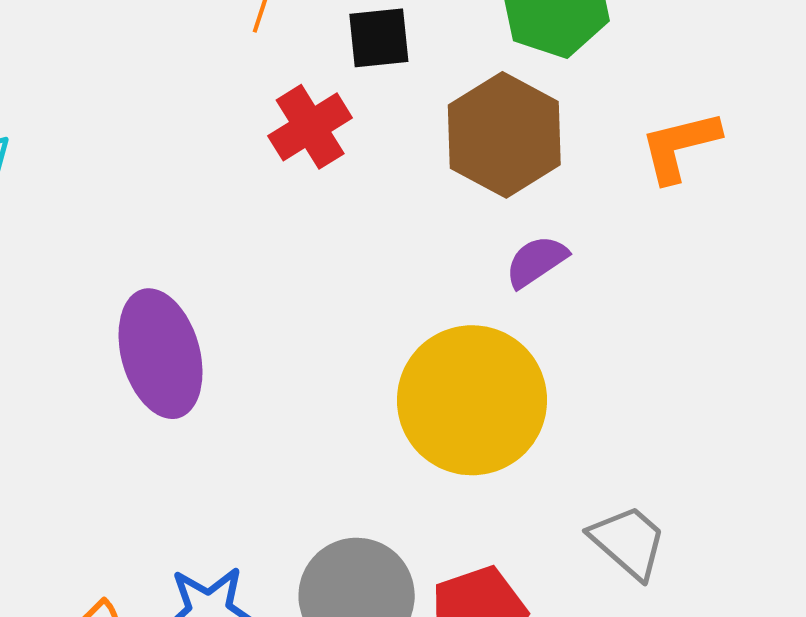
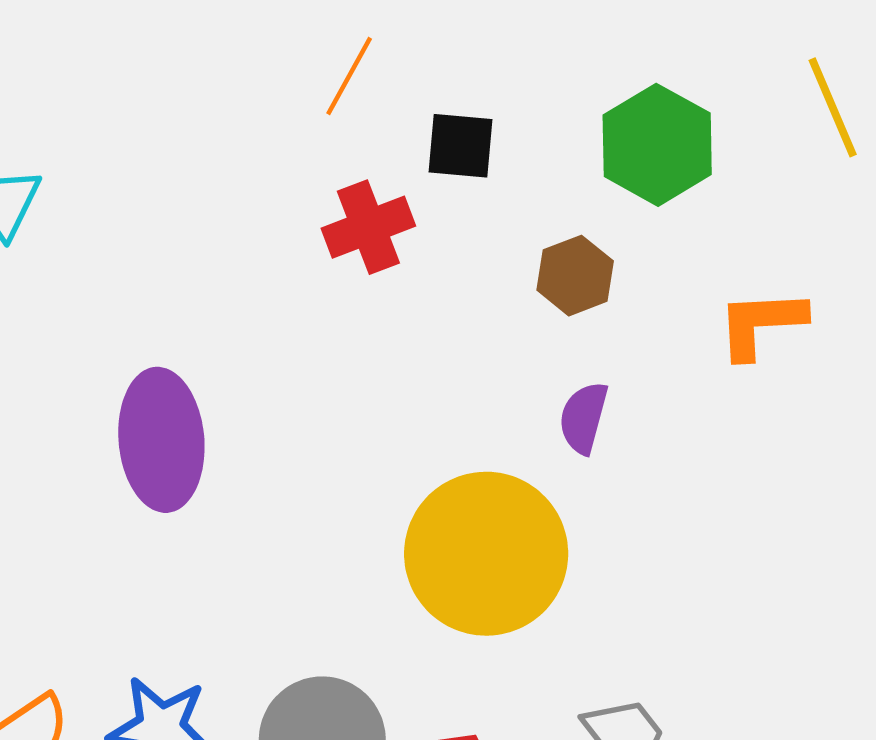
brown hexagon: (504, 135) -> (575, 276), size x0.6
purple semicircle: (536, 261) -> (584, 418), turned -52

